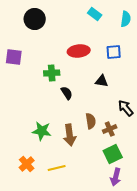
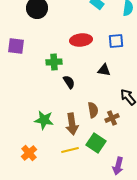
green square: (113, 154) -> (96, 143), moved, turned -30
yellow line: (57, 168) -> (70, 150), moved

